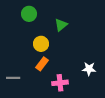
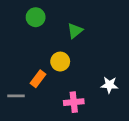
yellow circle: (41, 44) -> (60, 62), moved
orange rectangle: (42, 64) -> (38, 79), moved

